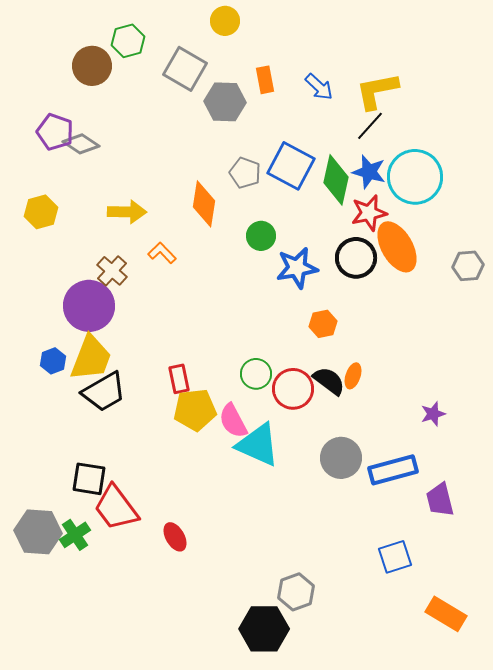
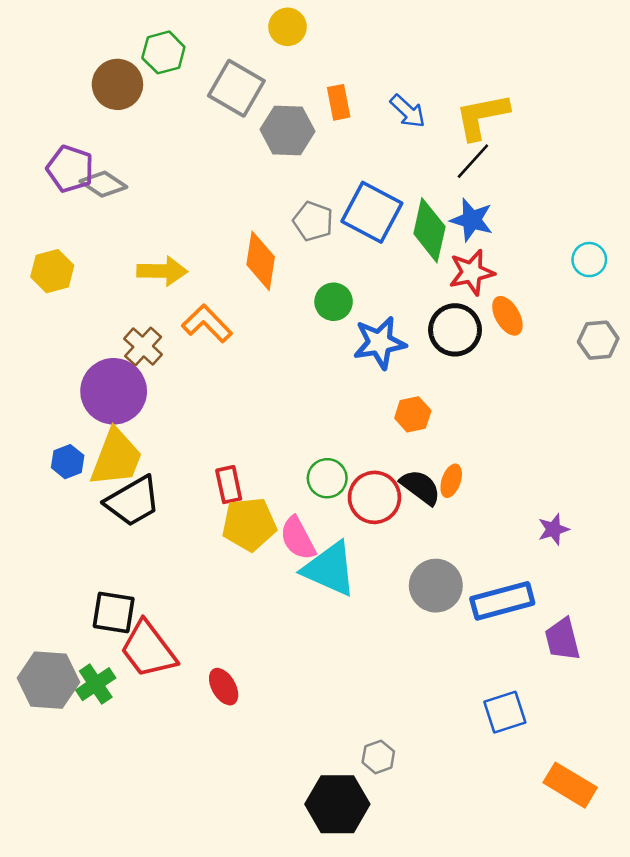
cyan circle: (415, 177) -> (589, 260), moved, size x0.5
orange ellipse: (397, 247) -> (507, 316), size x0.6
orange L-shape: (162, 253) -> (207, 323), size x1.4
gray hexagon: (296, 592) -> (378, 757), size x0.7

